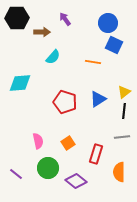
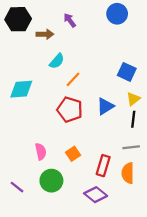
blue circle: (108, 23) -> (117, 14), moved
blue square: (114, 45) -> (127, 72), moved
orange line: (93, 62) -> (73, 79), moved, turned -56
orange semicircle: (119, 172) -> (128, 173), moved
purple diamond: (76, 181) -> (96, 195), moved

